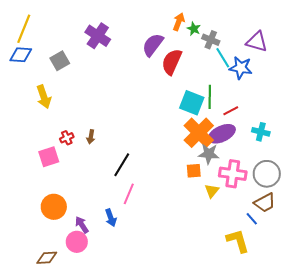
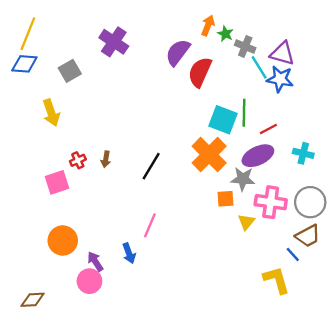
purple triangle: (257, 42) -> (282, 53), moved
orange cross: (199, 133) -> (209, 155), moved
black line: (122, 165) -> (151, 166), moved
brown diamond: (47, 258) -> (33, 300), moved

